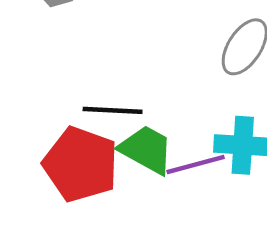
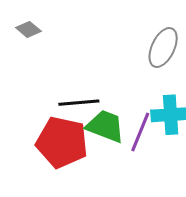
purple line: (196, 164) -> (140, 132), turned -45

